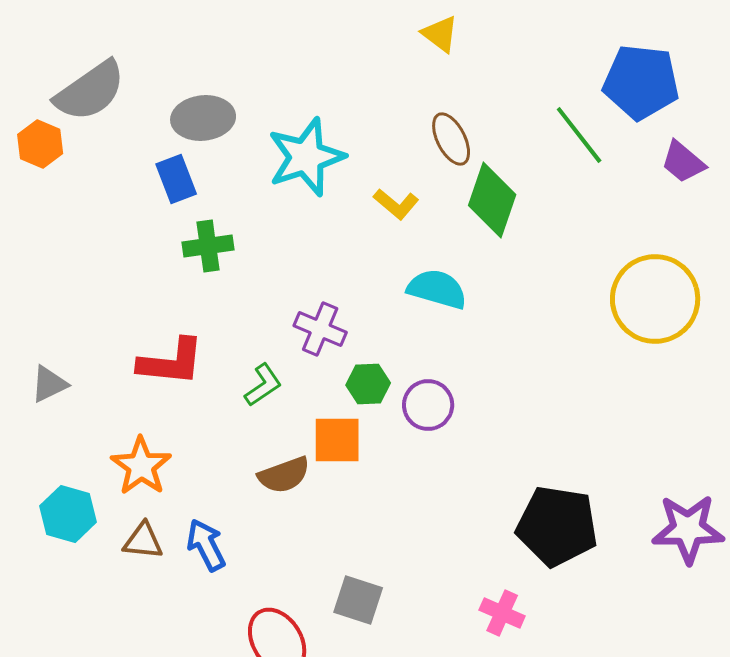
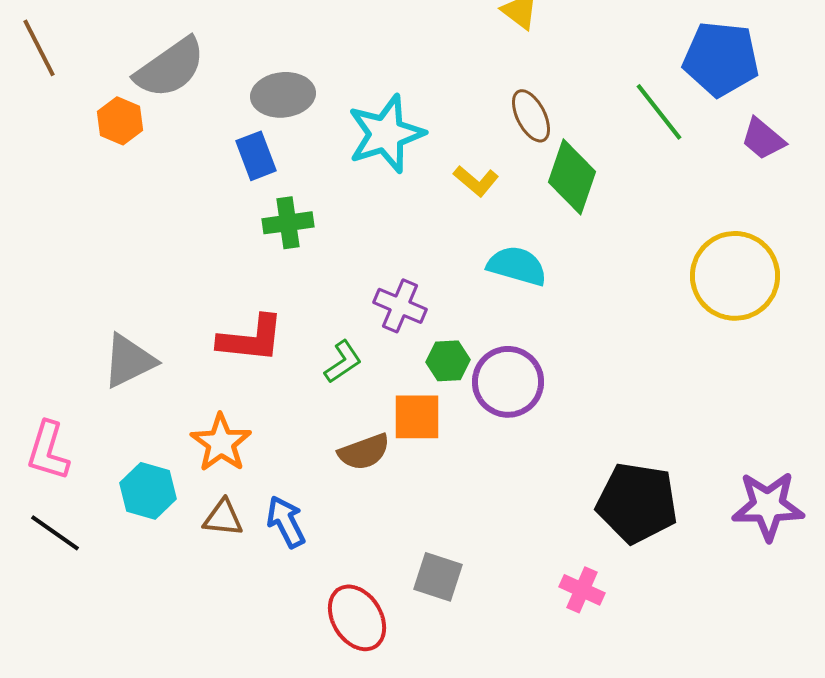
gray triangle: (49, 384) -> (129, 361), size x1.5
purple circle: (428, 405) -> (508, 382), size x1.4

